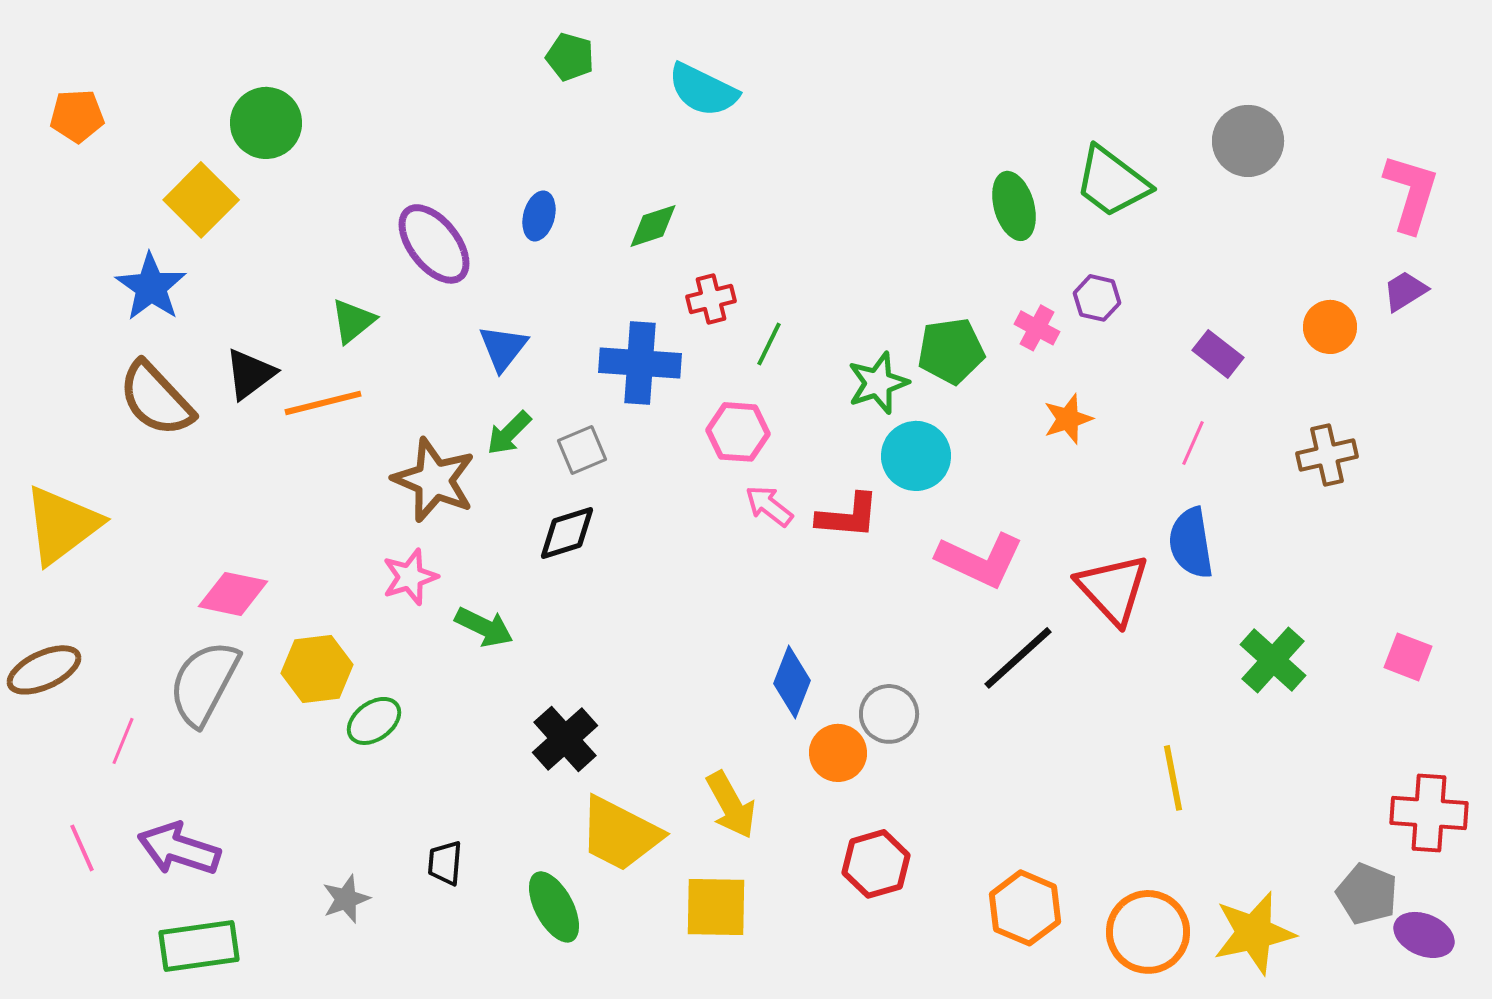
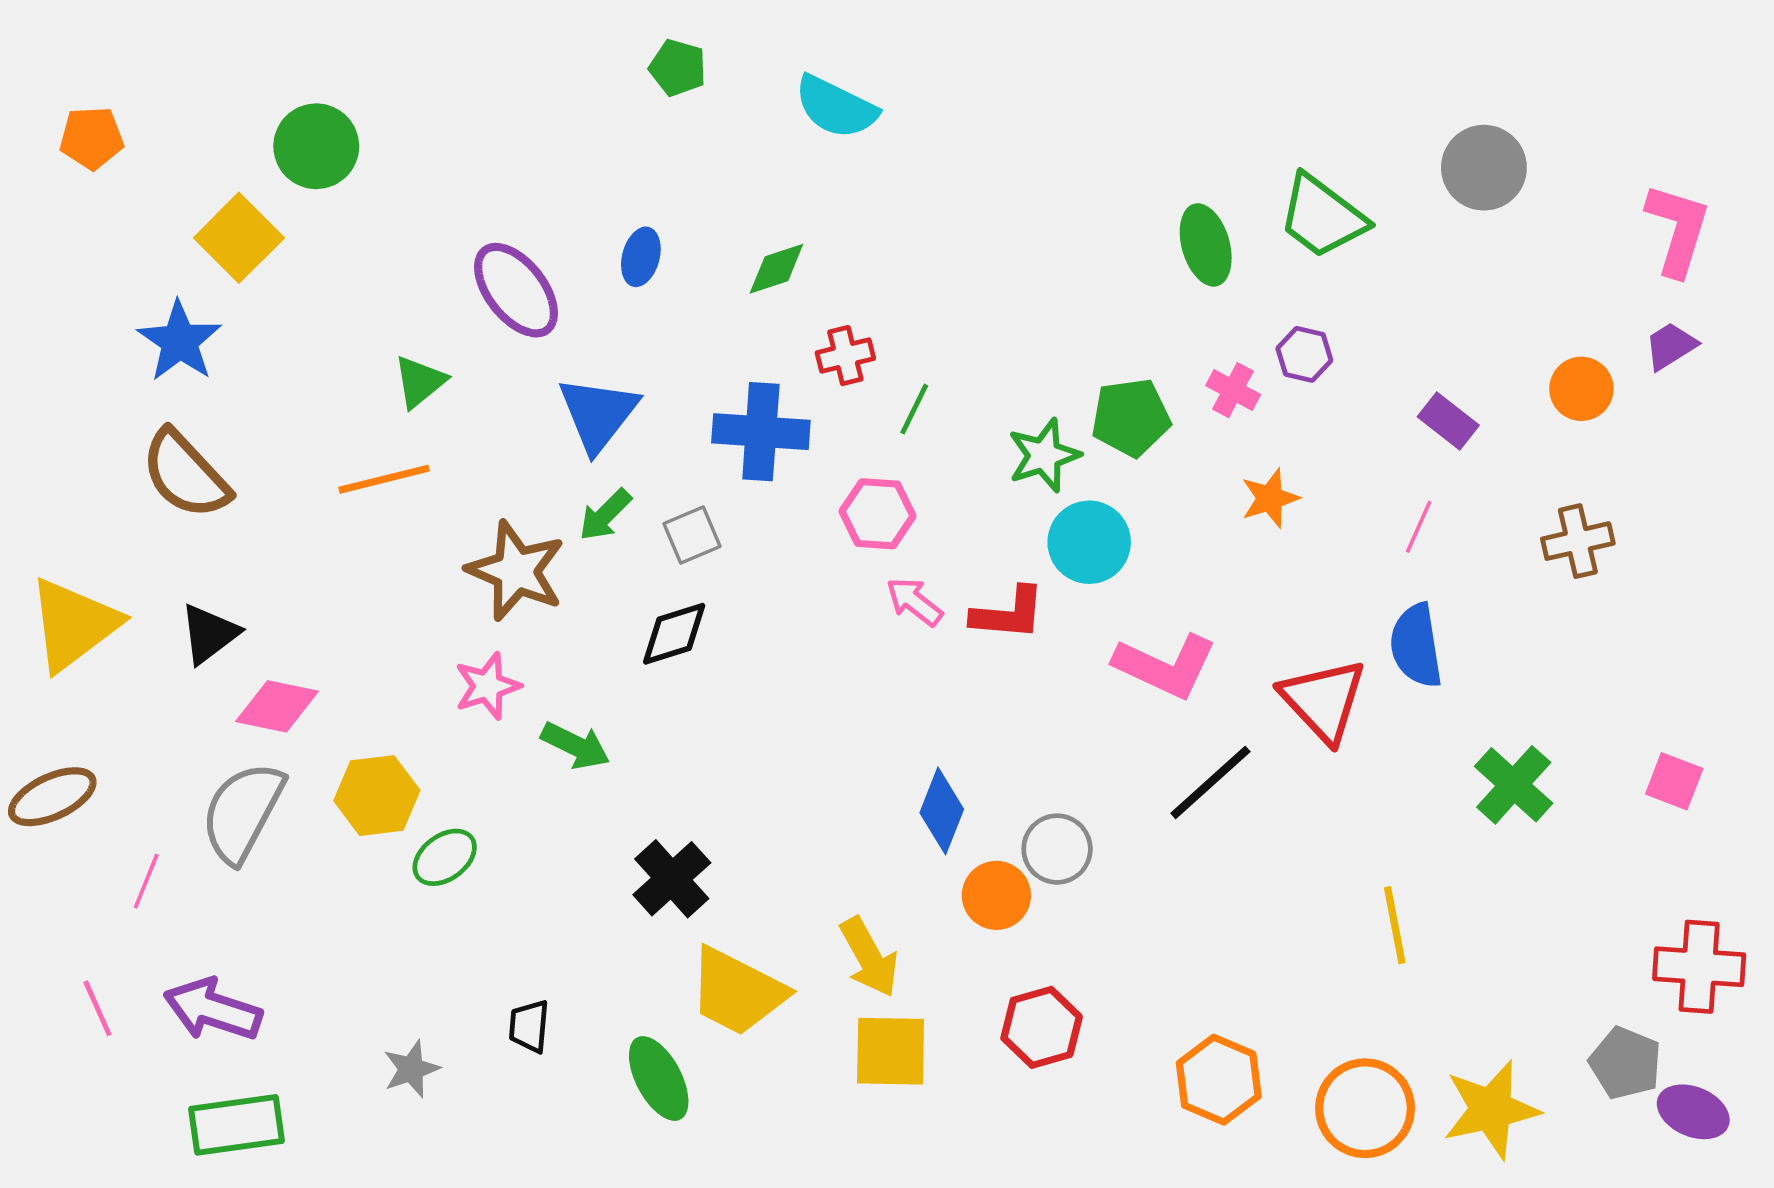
blue triangle: (503, 348) -> (598, 414), size x1.4
black triangle: (250, 374) -> (209, 634), moved
yellow square: (716, 907) -> (891, 1051), moved

